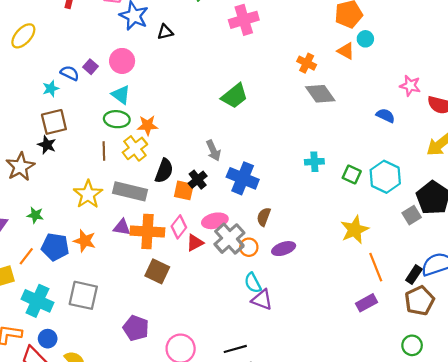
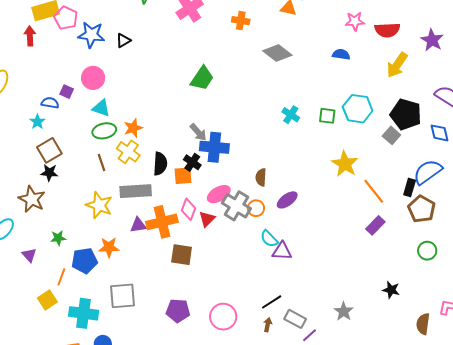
orange cross: (307, 63) -> (241, 21), moved
cyan cross: (314, 162) -> (291, 115), turned -36
blue cross: (243, 178) -> (214, 147), moved

